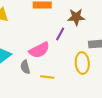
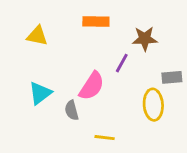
pink semicircle: (39, 50) -> (92, 86), turned -30
yellow line: (47, 77) -> (105, 138), moved

